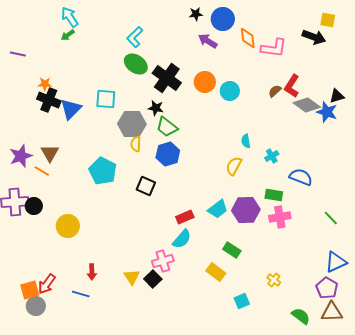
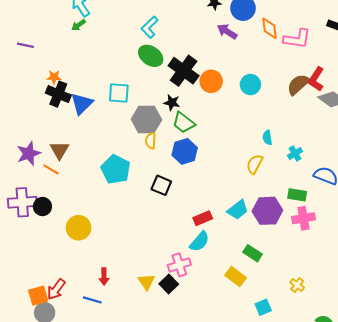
orange circle: (205, 82) -> (211, 81), moved
brown semicircle: (275, 91) -> (298, 84), size x1.6

